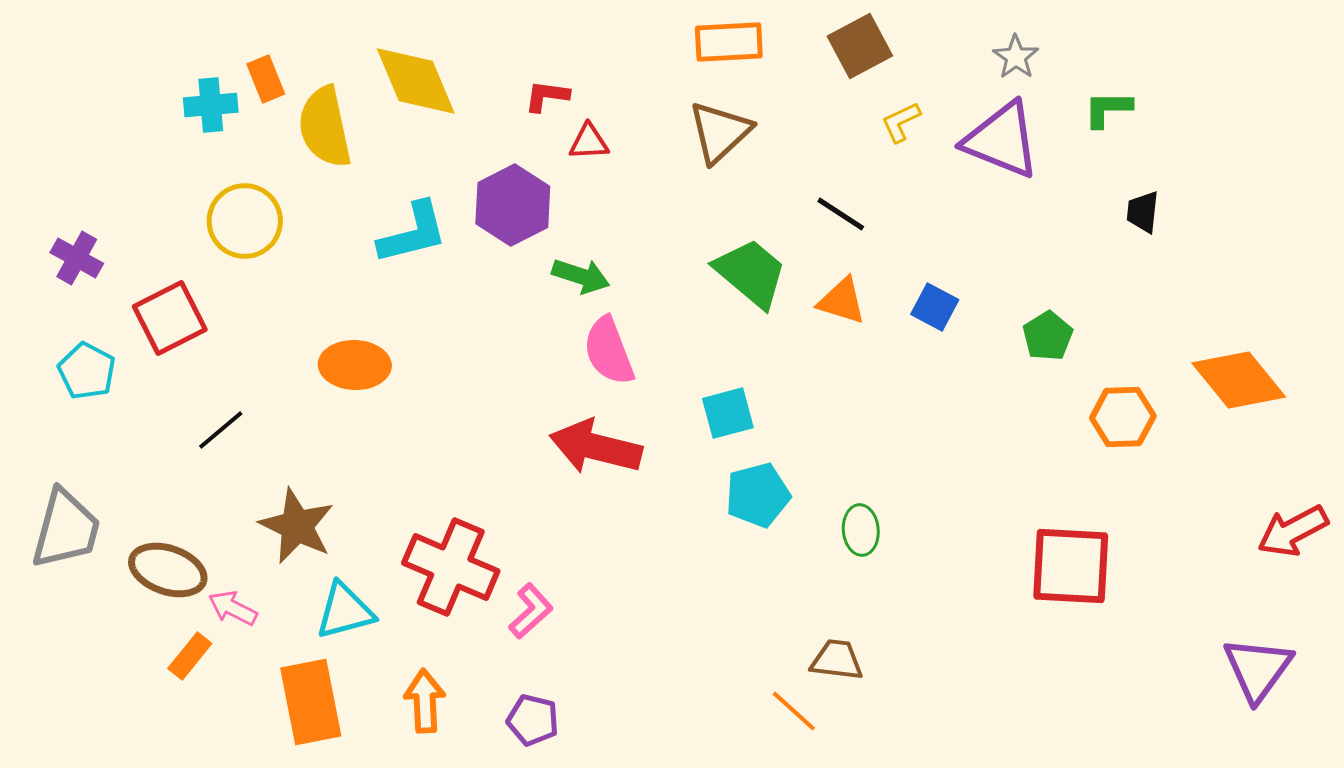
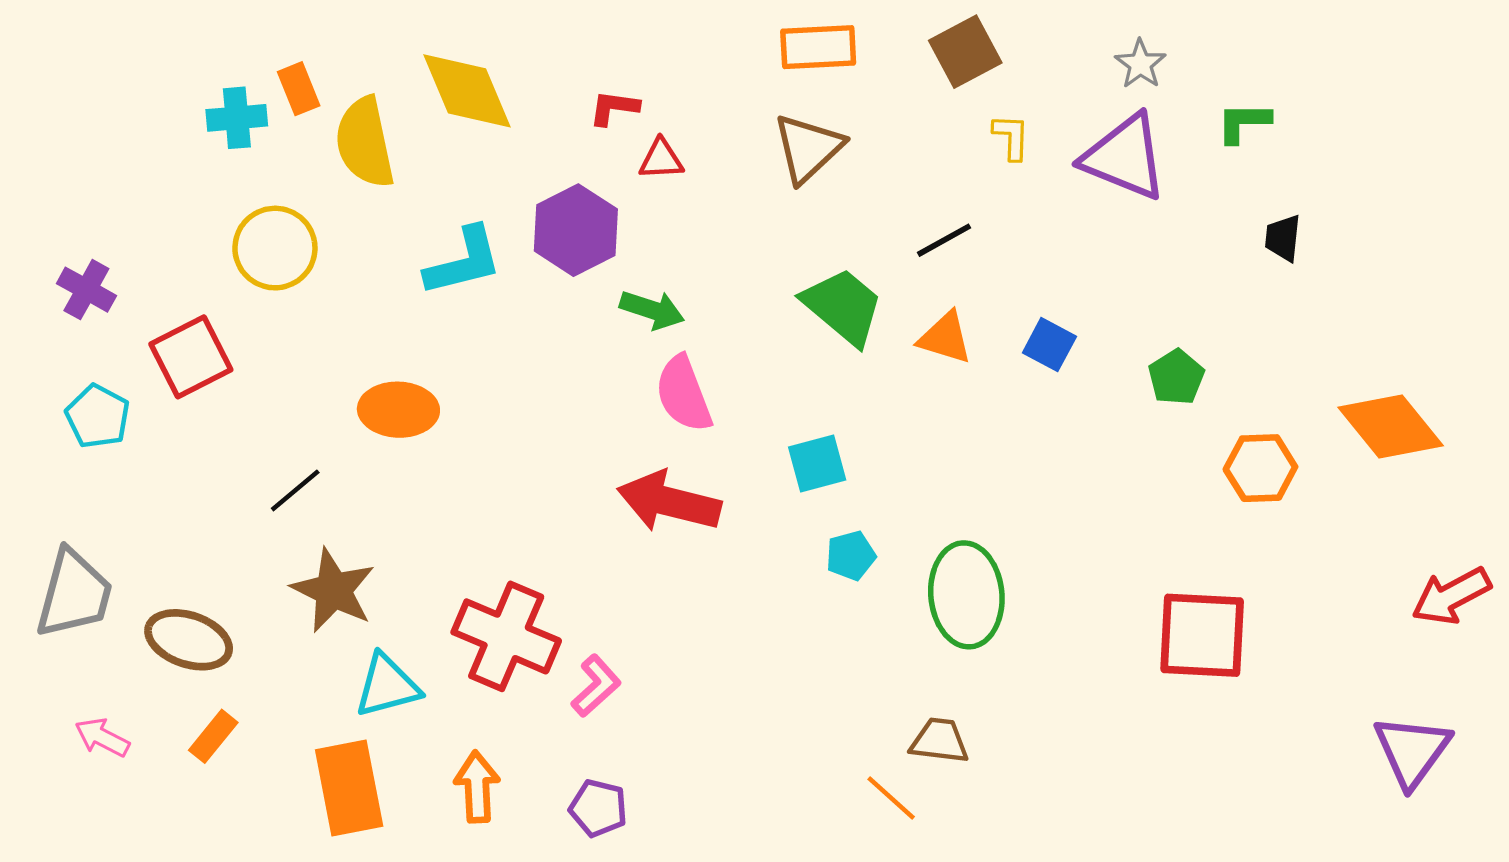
yellow L-shape: (901, 122) -> (1011, 137), turned 117
black line: (841, 214) -> (944, 240), turned -62
black line: (221, 430) -> (295, 490), moved
cyan pentagon: (758, 495) -> (851, 556), size x0.7
green ellipse: (861, 530) -> (966, 595), size x1.8
pink arrow: (233, 608) -> (102, 737), moved

